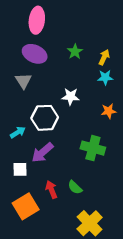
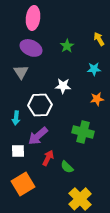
yellow arrow: (104, 57) -> (99, 39), moved, turned -56
cyan arrow: (18, 132) -> (16, 118), turned 128
red arrow: (51, 190) -> (48, 158), moved, turned 49

